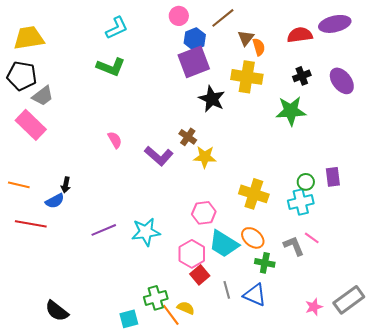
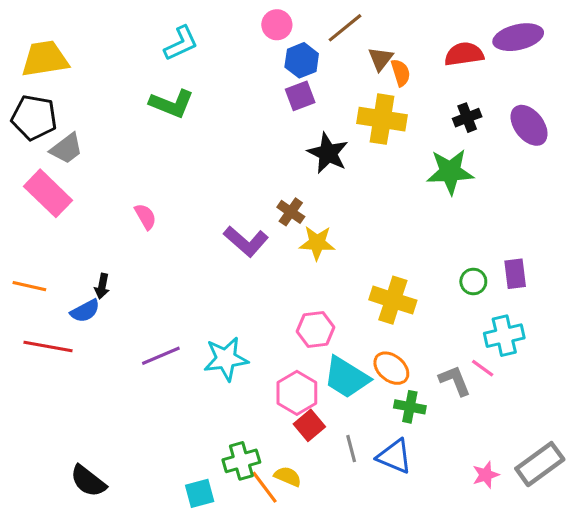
purple square: (194, 62) -> (300, 96), size x0.6
pink semicircle: (115, 140) -> (145, 217), moved
cyan cross: (301, 202) -> (504, 336), moved

